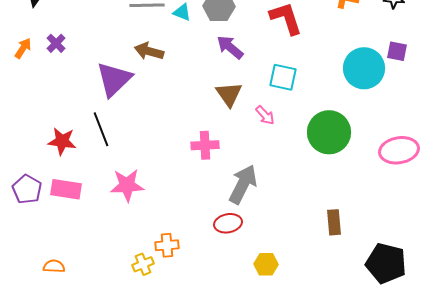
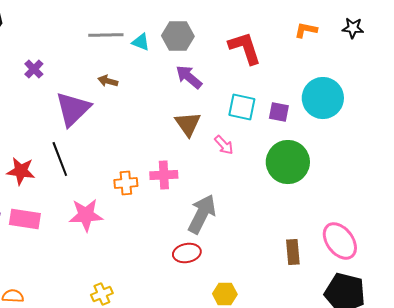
purple cross: (56, 43) -> (34, 69), moved
brown arrow: (149, 51) -> (108, 81), size x0.7
purple square: (397, 51) -> (279, 112), moved
pink ellipse: (399, 150) -> (340, 241), moved, turned 63
orange cross: (167, 245) -> (126, 183), moved

